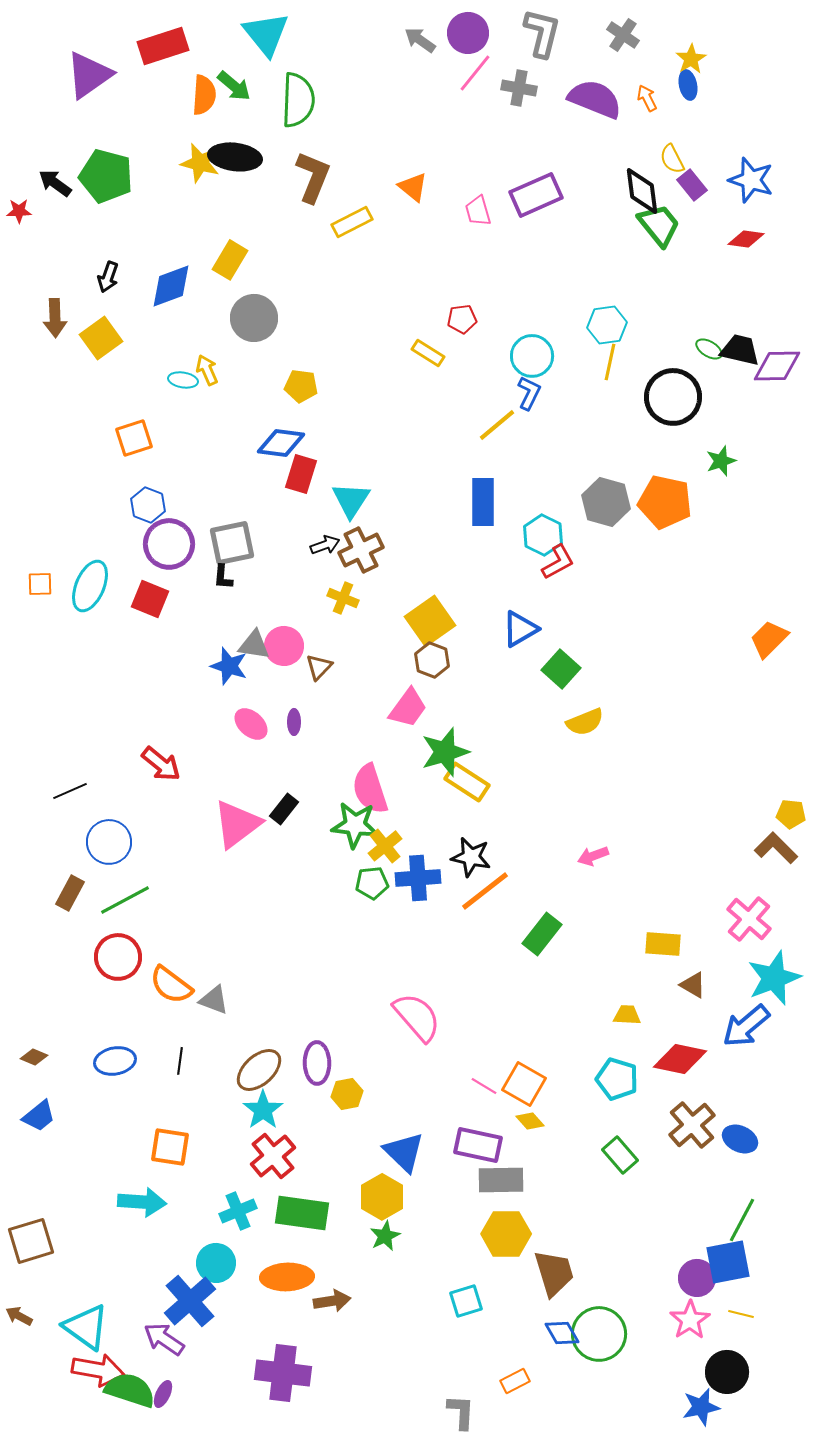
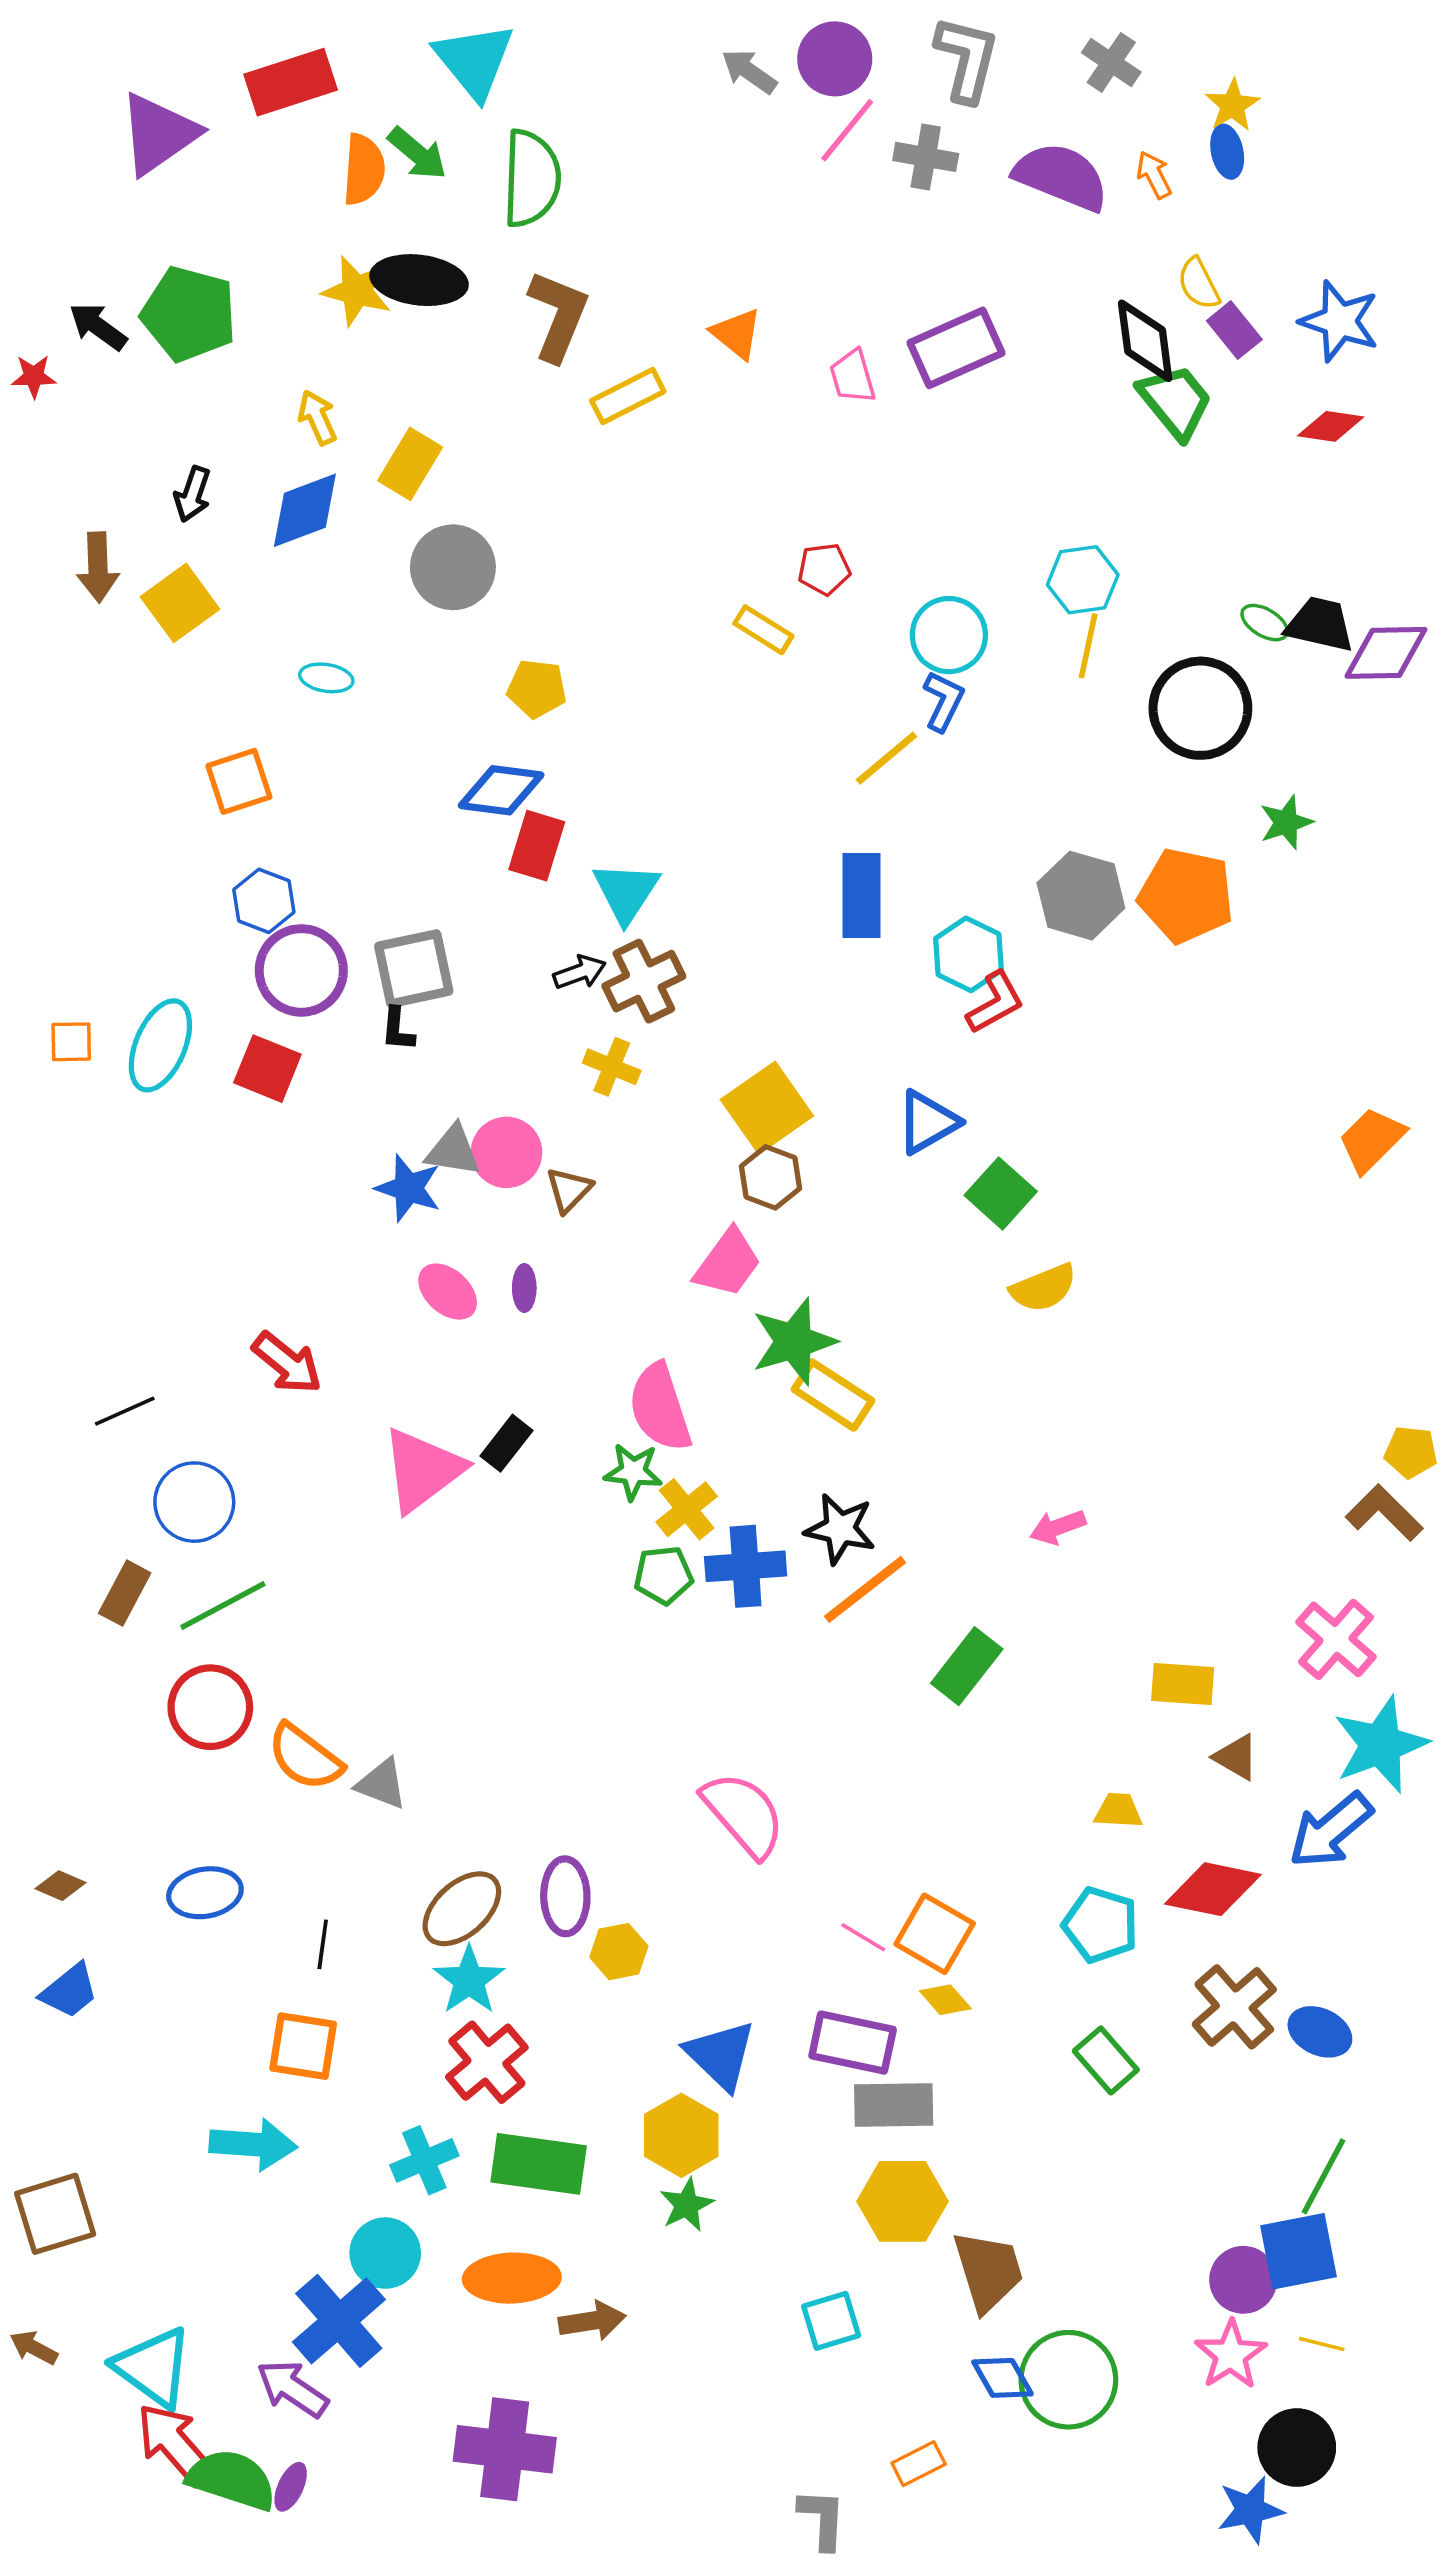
yellow arrow: (207, 370) -> (317, 417), moved
green star: (355, 825) -> (633, 1472), size x0.7
black line: (180, 1061) -> (323, 1944), moved
red arrow: (98, 1370) -> (175, 2444), turned -141

